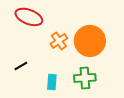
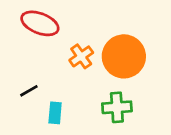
cyan rectangle: (52, 82) -> (55, 113), moved

